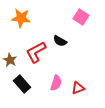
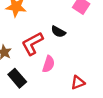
pink semicircle: (56, 83) -> (49, 64), moved

